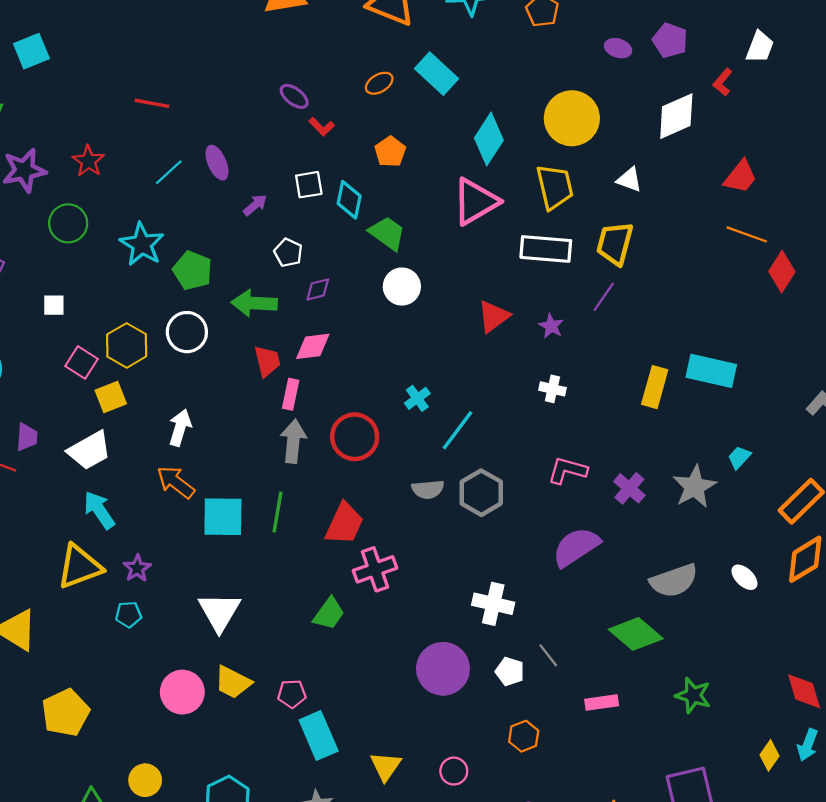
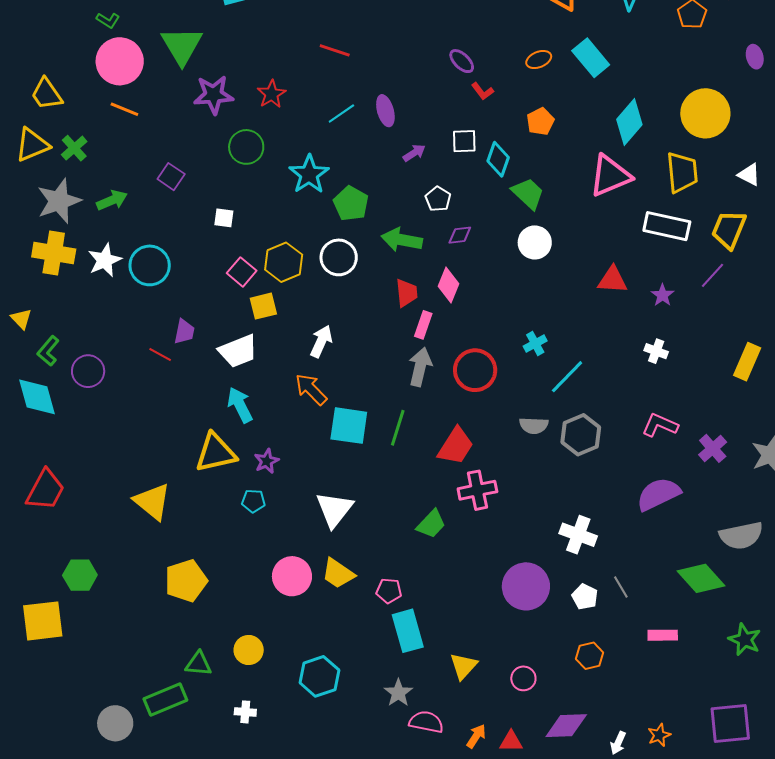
purple ellipse: (618, 48) -> (755, 57), turned 50
red triangle: (494, 316) -> (613, 280), turned 32
pink diamond: (313, 346) -> (449, 285), turned -68

